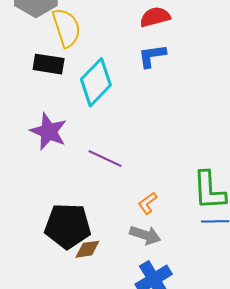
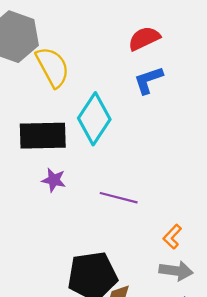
black rectangle: (49, 64) -> (43, 136), moved, size x1.4
purple star: (49, 131) -> (54, 180), size x0.6

